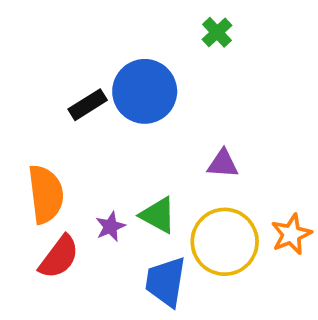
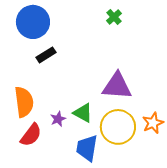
blue circle: (145, 91) -> (33, 22), moved
purple triangle: (223, 164) -> (117, 86), size x1.8

